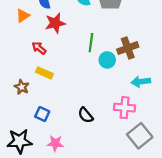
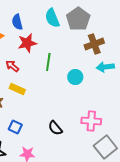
green line: (91, 43) -> (48, 62), moved
brown cross: (128, 48) -> (94, 44), moved
cyan arrow: (141, 82) -> (105, 67), moved

